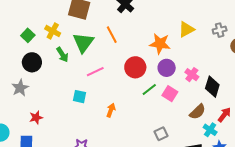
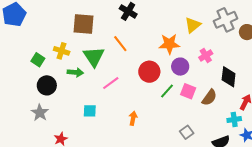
gray cross: (220, 30) -> (225, 20), size x1.6
green arrow: (62, 55) -> (75, 72), turned -42
pink cross: (192, 75) -> (206, 56), moved, turned 32
cyan square: (79, 97) -> (90, 111), moved
brown semicircle: (198, 112) -> (209, 97), moved
cyan cross: (210, 130) -> (234, 120), turned -32

